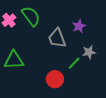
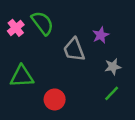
green line: (74, 63) -> (112, 93), moved
red circle: (55, 79) -> (55, 99), moved

